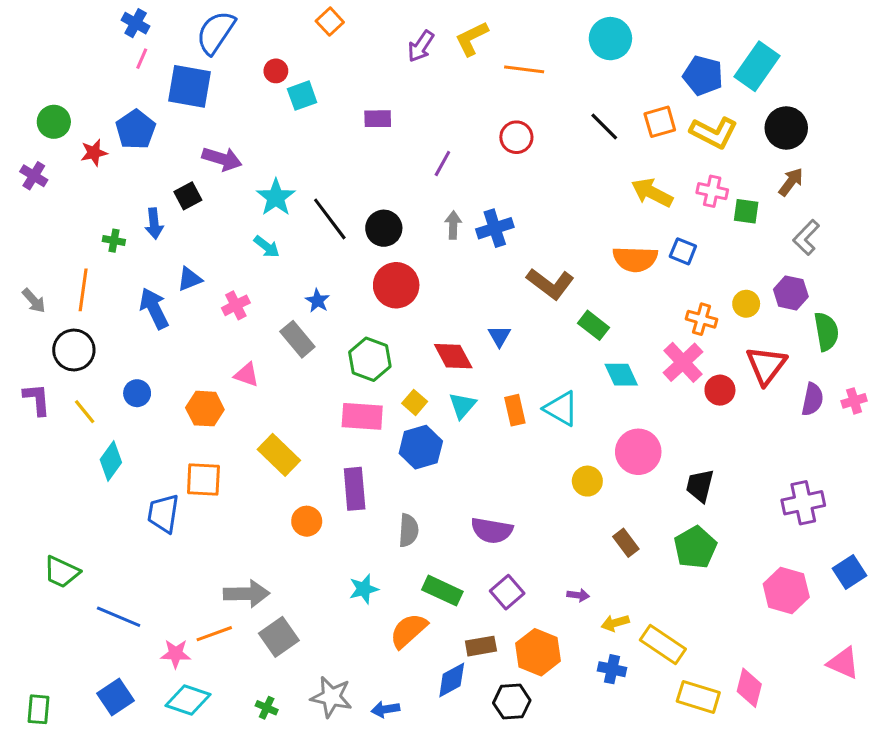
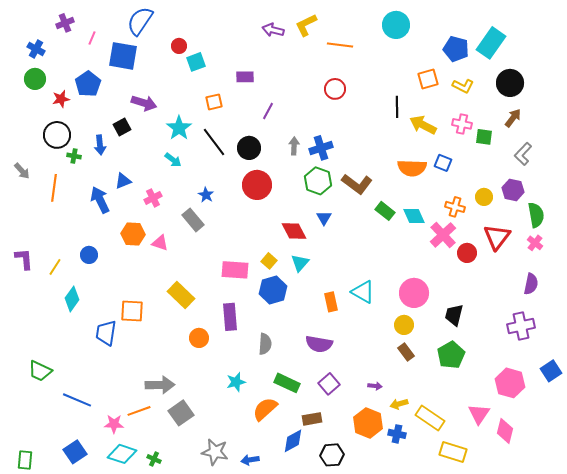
orange square: (330, 22) -> (214, 102), moved, turned 30
blue cross: (136, 23) -> (36, 49), moved
purple arrow: (421, 46) -> (273, 30), turned 70
black line: (604, 126) -> (397, 107), moved, turned 45
yellow L-shape: (714, 133) -> (463, 86), size x0.7
purple line: (442, 163) -> (268, 111), moved
purple cross: (34, 176) -> (65, 23), moved, turned 36
gray arrow: (34, 301) -> (22, 171), moved
black circle: (74, 350) -> (57, 135), moved
green hexagon: (370, 359) -> (318, 181), moved
cyan diamond: (621, 375) -> (414, 216), moved
purple semicircle: (812, 399) -> (531, 284), moved
pink cross: (854, 401) -> (535, 243), moved, turned -35
orange hexagon: (205, 409) -> (133, 234), moved
cyan triangle: (561, 409) -> (363, 292), moved
orange rectangle: (515, 410) -> (331, 302), moved
yellow line: (85, 412) -> (55, 267), turned 72
yellow circle: (587, 481) -> (404, 325), moved
orange hexagon: (538, 652) -> (368, 423), moved
pink triangle: (843, 663) -> (479, 414), moved, turned 40
pink diamond: (749, 688) -> (505, 431), moved
green cross: (267, 708) -> (154, 459), moved

